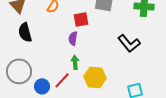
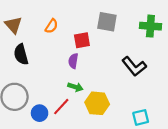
green arrow: (75, 62) -> (75, 87), turned 112

